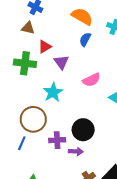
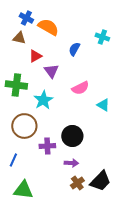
orange semicircle: (82, 16) -> (48, 27), moved
green cross: (25, 63) -> (16, 85), moved
blue line: (22, 143) -> (13, 160), moved
purple arrow: (76, 152) -> (71, 163), moved

